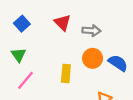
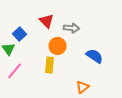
blue square: (22, 24) -> (20, 34), moved
orange circle: (93, 58) -> (58, 46), moved

